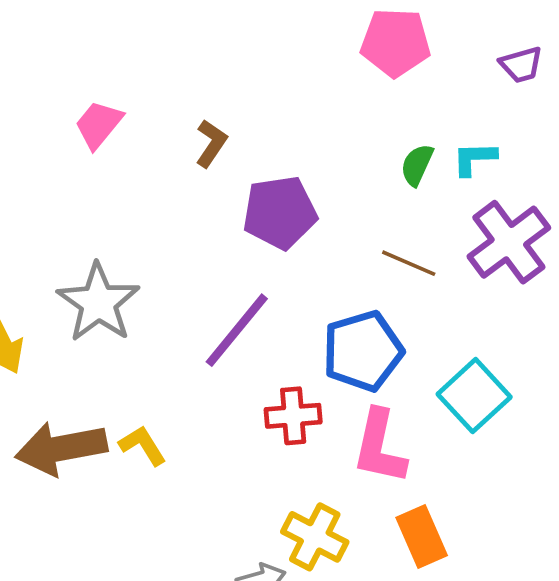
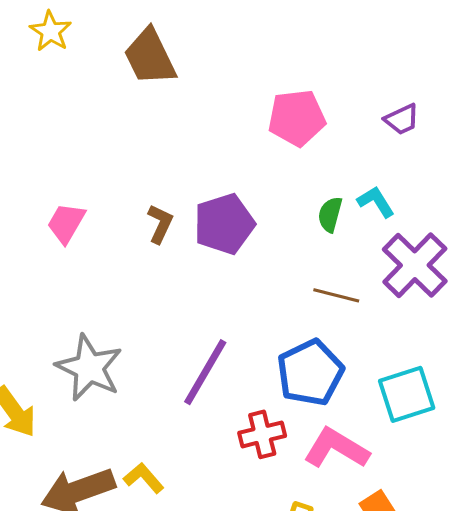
cyan L-shape: (474, 158) -> (376, 202), turned 69
purple pentagon: (280, 212) -> (224, 224), moved
cyan square: (474, 396) -> (407, 394), turned 34
pink L-shape: (379, 447) -> (336, 448), turned 118

